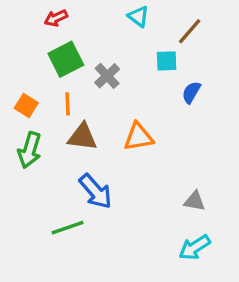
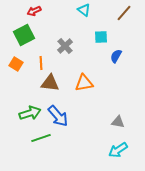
brown line: (190, 31) -> (124, 13), moved
green square: (66, 59) -> (24, 35), moved
green arrow: (30, 150) -> (30, 113), moved, turned -125

